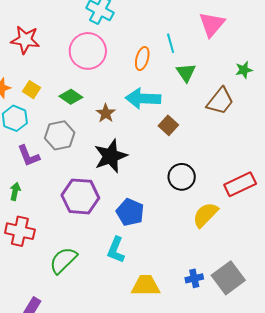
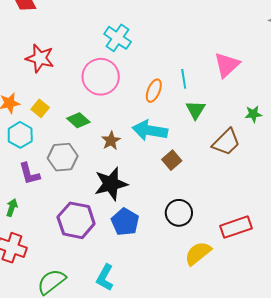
blue pentagon: (130, 212) -> (125, 222), moved

